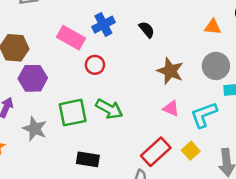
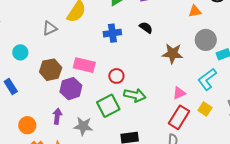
blue cross: (103, 25) -> (112, 33), turned 36
pink rectangle: (71, 38) -> (84, 65), moved
red circle: (95, 65) -> (116, 76), moved
pink triangle: (171, 108) -> (179, 93), moved, turned -32

